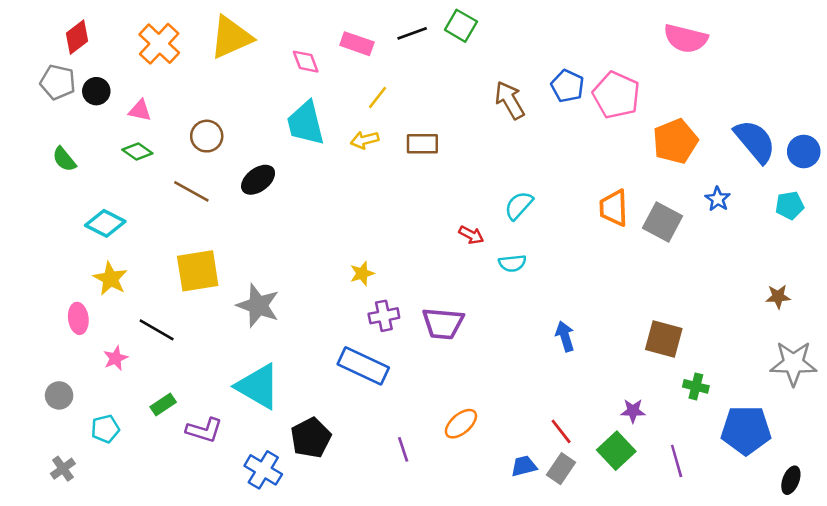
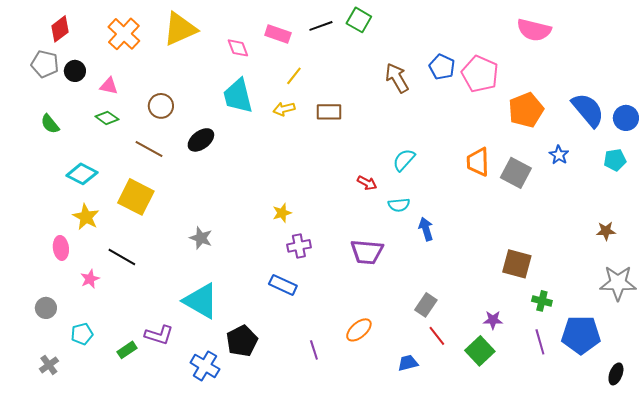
yellow square: (198, 271) -> (136, 197), moved, turned 36
gray star: (258, 306) -> (201, 238), size x0.7
purple trapezoid: (443, 324) -> (367, 252), moved
blue arrow: (565, 336) -> (426, 229), moved
blue rectangle: (363, 366) -> (283, 285), size x0.7
green rectangle: (163, 404) -> (127, 350), moved
purple line: (677, 461) -> (540, 342), moved
gray rectangle: (561, 469) -> (426, 305), moved

